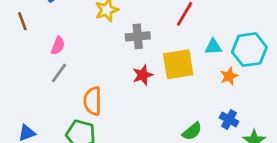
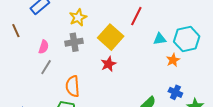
gray cross: (138, 36) -> (74, 42), moved
yellow square: (178, 64) -> (111, 37), moved, turned -35

